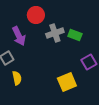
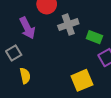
green rectangle: (75, 35) -> (94, 37), moved

